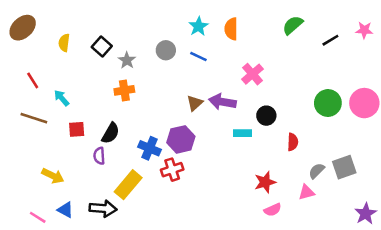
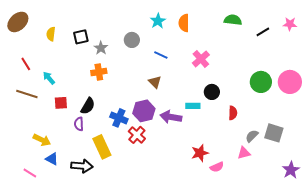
green semicircle: (293, 25) -> (233, 20), turned 48
black square: (102, 46) -> (81, 37), turned 35
blue line: (198, 57) -> (161, 55), moved
purple arrow: (222, 102) -> (171, 117), moved
brown triangle: (195, 103) -> (155, 82), turned -32
gray square: (344, 167) -> (274, 133), turned 36
red cross: (172, 170) -> (137, 135), turned -30
red star: (265, 182) -> (200, 153), moved
yellow rectangle: (128, 185) -> (102, 147), turned -65
blue triangle: (65, 210) -> (52, 159), moved

